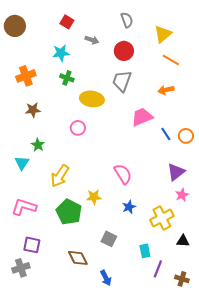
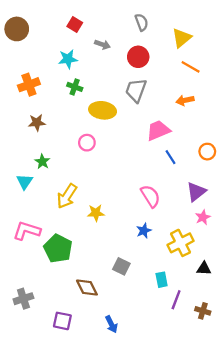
blue line: (166, 134) -> (170, 157), moved
pink semicircle: (123, 174) -> (150, 196), moved
yellow star: (94, 197) -> (96, 213), moved
green pentagon: (69, 212) -> (58, 248), moved
purple square: (32, 245) -> (62, 321), moved
blue arrow: (106, 278) -> (111, 324), moved

